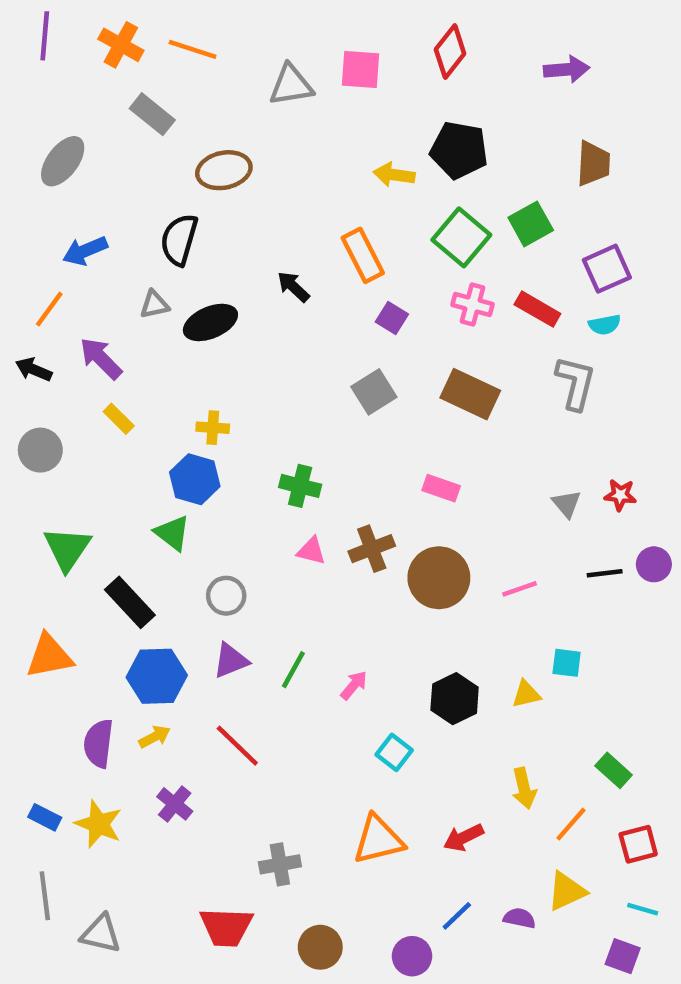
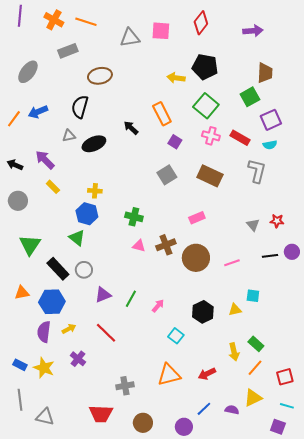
gray rectangle: (152, 114) -> (68, 51), turned -60
green square: (531, 224) -> (250, 97), moved
orange line: (49, 309) -> (14, 119), moved
pink rectangle: (441, 488) -> (197, 218), turned -42
gray circle: (226, 596) -> (84, 270), moved
orange triangle: (49, 656) -> (22, 293), size x0.7
blue hexagon: (157, 676) -> (52, 302), moved
green rectangle: (614, 770) -> (256, 344), moved

